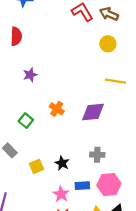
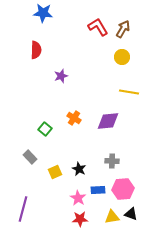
brown arrow: (109, 14) -> (123, 29), turned 96
purple star: (30, 75) -> (61, 76), moved

